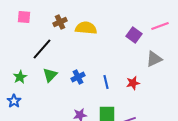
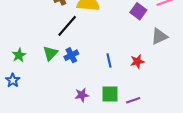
black line: (42, 49) -> (67, 26), moved
blue cross: (78, 77) -> (71, 55), moved

